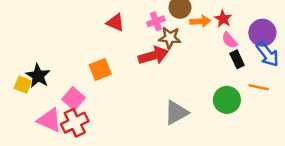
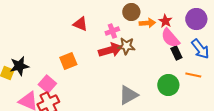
pink cross: (156, 21) -> (112, 31), moved
purple circle: (262, 33) -> (196, 19), moved
brown star: (170, 38) -> (126, 46), moved
pink semicircle: (229, 40) -> (170, 38), size x1.5
black star: (38, 76) -> (19, 66), turned 30

